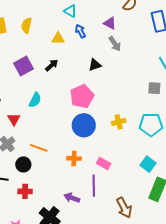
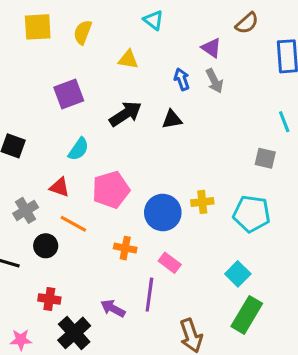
blue arrow: (80, 31) -> (182, 79), moved
black arrow: (52, 65) -> (125, 114), moved, size x1.5
black triangle: (95, 65) -> (172, 119), moved
pink pentagon: (82, 96) -> (111, 190), moved
red triangle: (14, 119) -> (59, 187), moved, turned -48
blue circle: (84, 125) -> (163, 212), moved
red cross: (25, 191) -> (49, 299), moved

